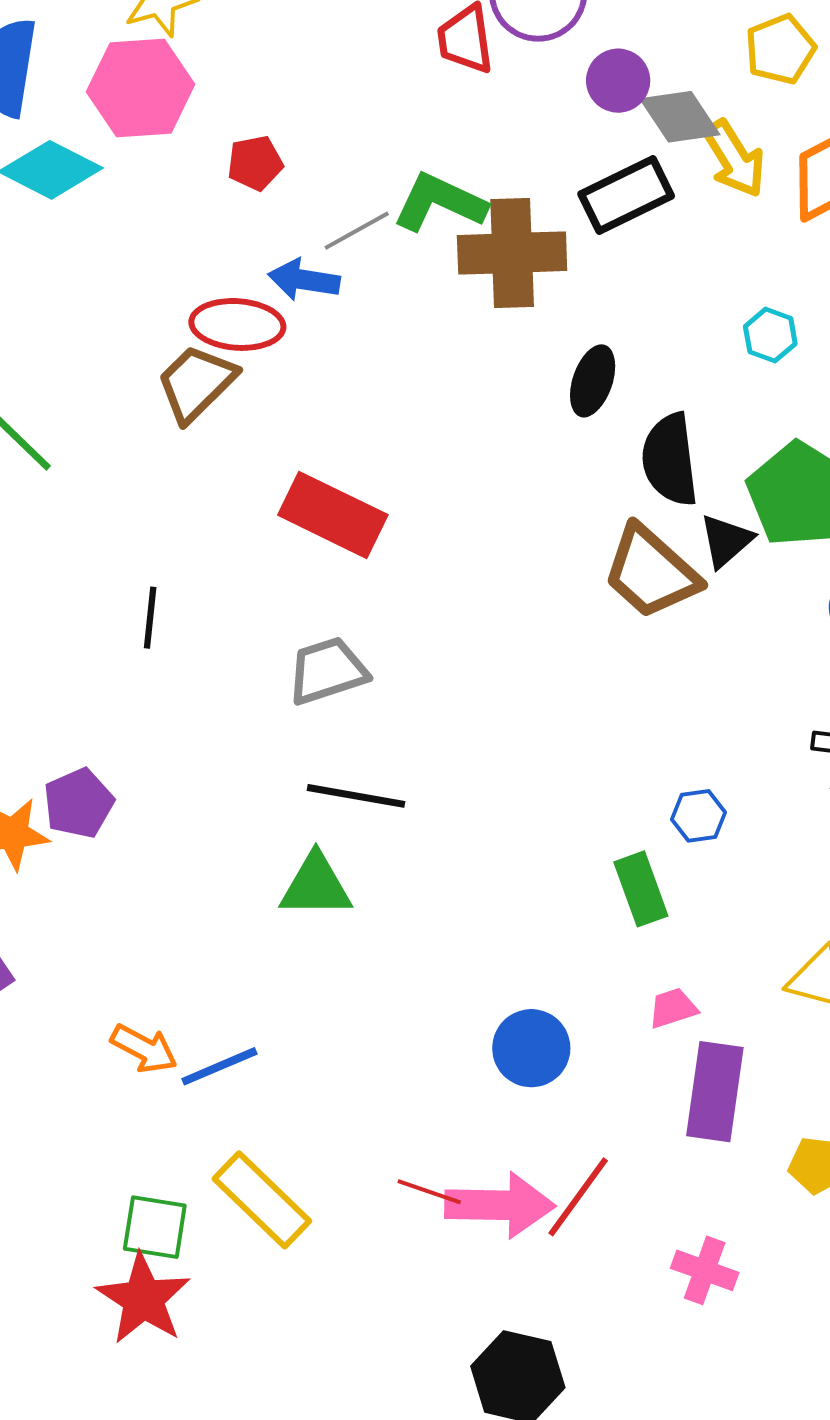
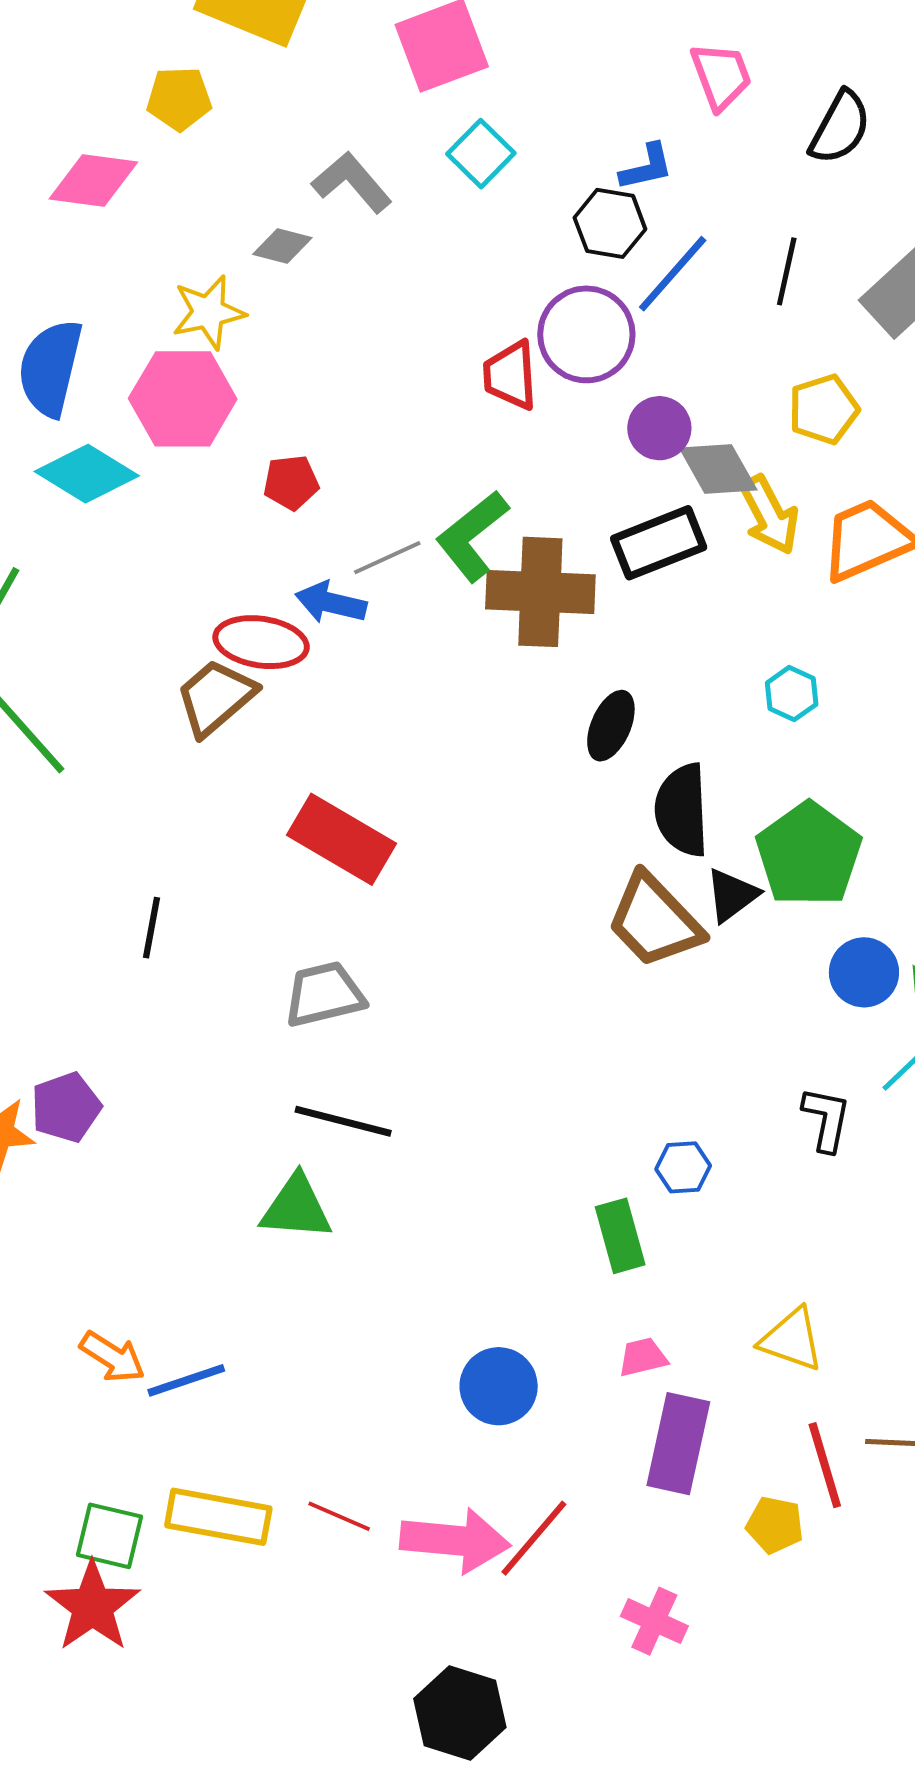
green L-shape: (440, 202) -> (472, 536), turned -68
red line: (429, 1192) -> (339, 1516), moved
yellow rectangle: (262, 1200) -> (218, 1517), turned -38

